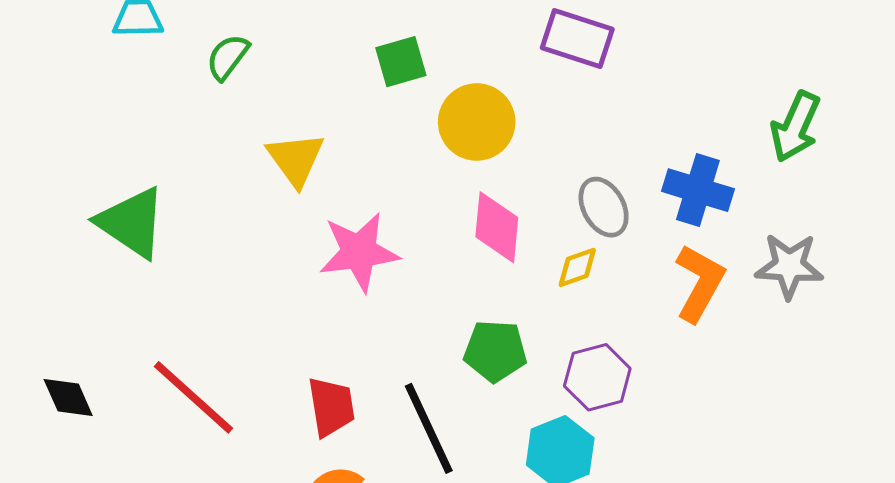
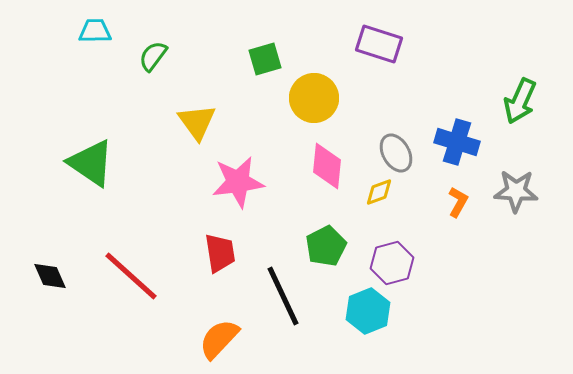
orange L-shape: (699, 283) -> (458, 202), size x0.6
green pentagon: (495, 351) -> (326, 246), turned -30
red trapezoid: (331, 407) -> (220, 253), moved

